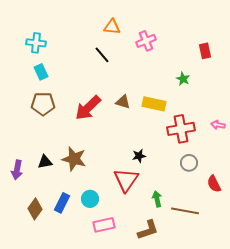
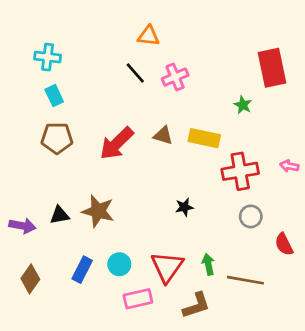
pink cross: (146, 41) -> (175, 77), moved
red rectangle: (205, 51) -> (272, 68), size x1.8
purple arrow: (17, 170) -> (22, 226), turned -90
red triangle: (126, 180) -> (167, 267), moved
brown diamond: (35, 209) -> (30, 279), moved

